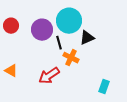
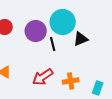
orange cross: (71, 58) -> (71, 81), moved, turned -35

